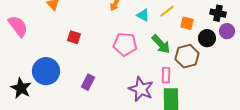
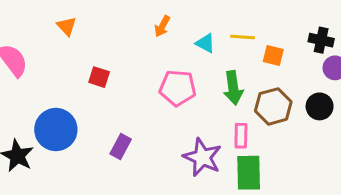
yellow line: (167, 11) -> (242, 37), turned 42
black circle: (207, 38) -> (320, 106), moved
green arrow: (161, 44) -> (233, 88), turned 35

